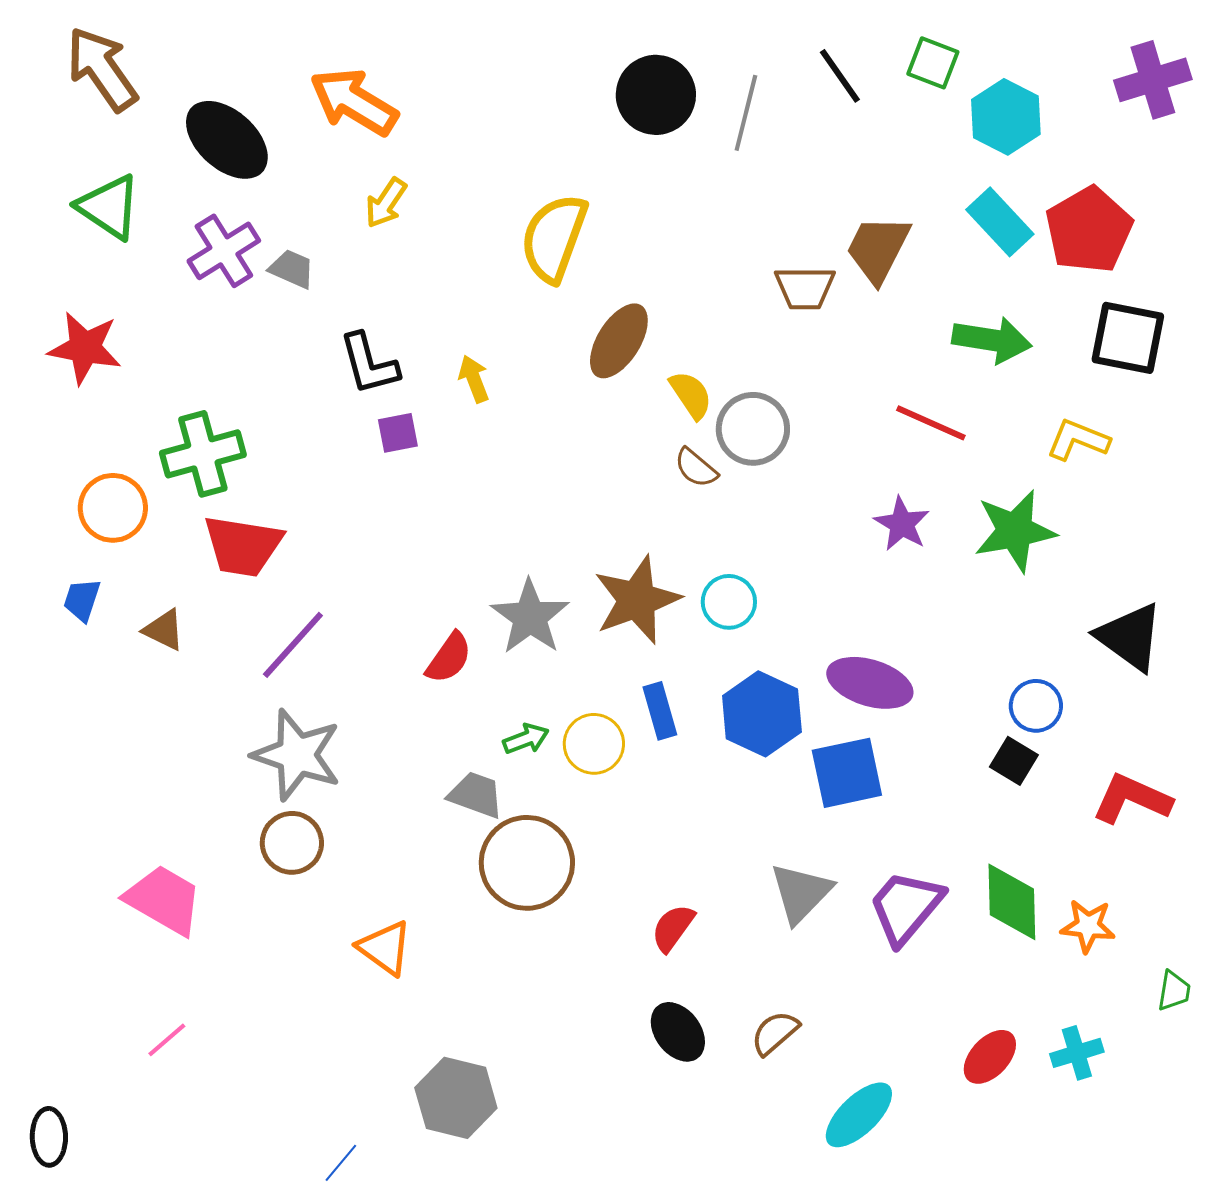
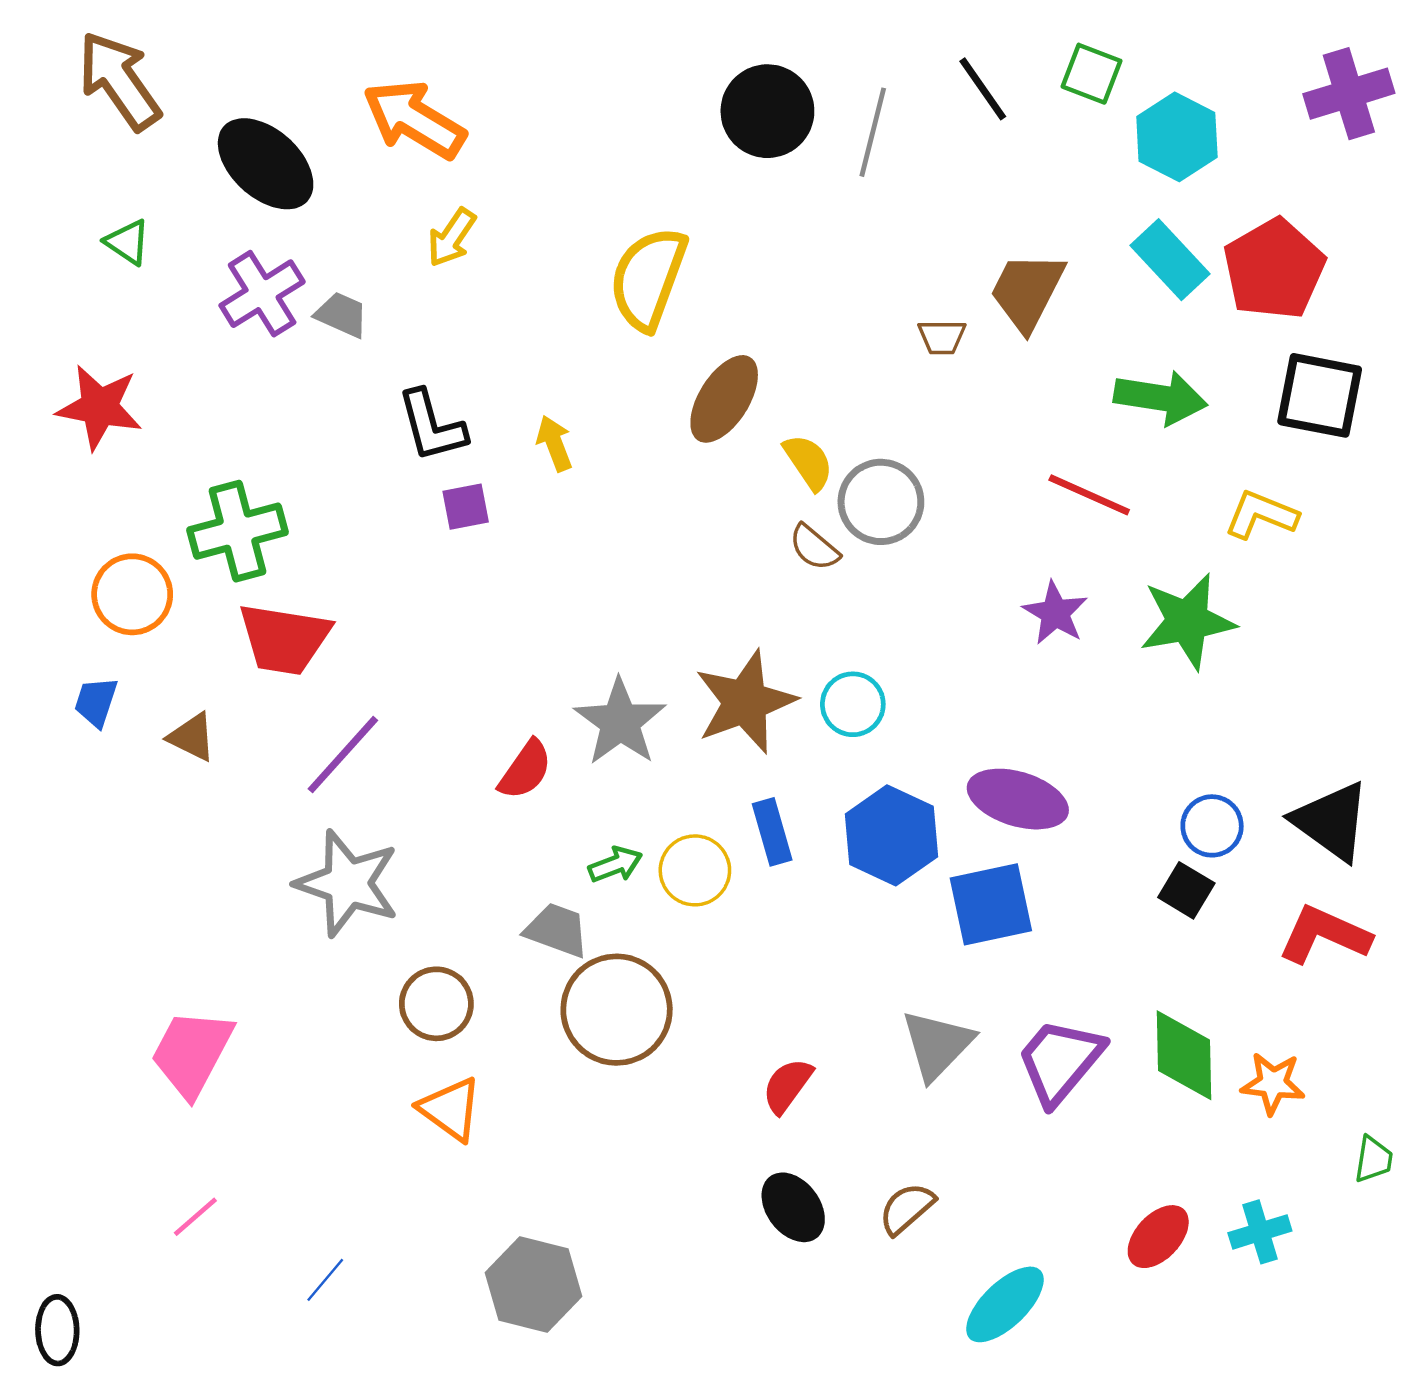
green triangle: (109, 207) -> (128, 242), size x0.6
brown trapezoid: (805, 288) -> (942, 337), size x0.7
black triangle: (1130, 637) -> (1331, 821), moved
brown circle: (292, 843) -> (436, 1004), moved
pink trapezoid: (164, 900) -> (192, 1053), turned -92
blue line: (341, 1163) -> (325, 1280), moved

